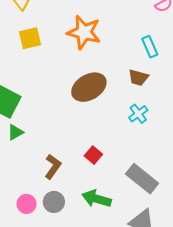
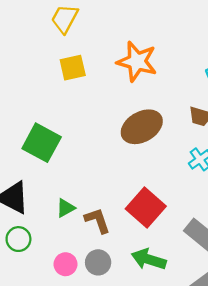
green triangle: (15, 132) -> (66, 208), moved
red square: (93, 155) -> (146, 207), size x1.8
brown L-shape: (53, 167) -> (97, 220), turned -55

